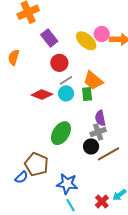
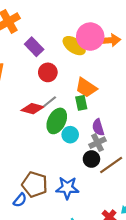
pink circle: (102, 34) -> (90, 37), size x1.6
gray line: (66, 80) -> (50, 102), moved
cyan circle: (66, 93) -> (70, 135), moved
green ellipse: (61, 133) -> (57, 121), moved
blue star: (67, 184) -> (67, 188), moved

